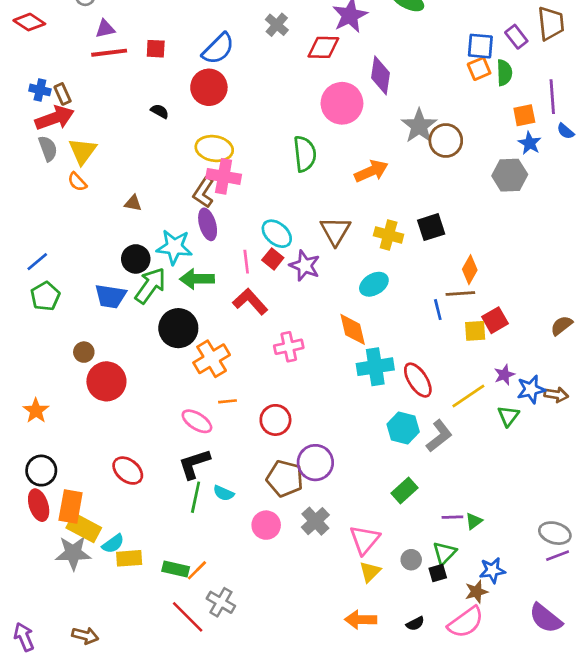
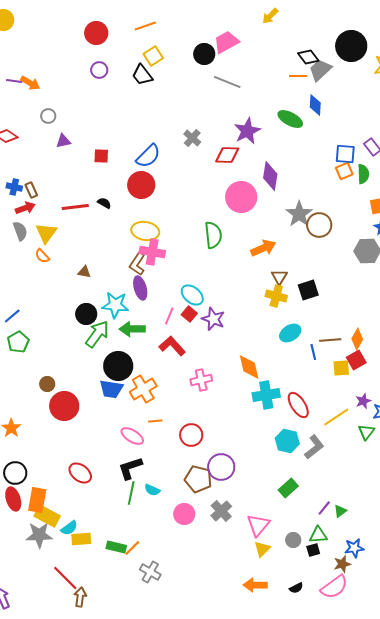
red line: (109, 53) -> (75, 207), moved
red arrow: (55, 118) -> (25, 208), size x0.7
brown triangle: (335, 231) -> (279, 277), moved, size x0.7
pink line: (246, 262) -> (169, 316), turned 30
orange diamond: (470, 270) -> (357, 339), moved
cyan ellipse: (374, 284) -> (290, 333), moved
blue trapezoid: (110, 296) -> (111, 389), moved
purple line: (452, 517) -> (324, 508), turned -49
green triangle: (444, 553) -> (318, 535), turned 42
red line: (188, 617) -> (65, 578), moved
brown arrow: (85, 636) -> (80, 597), moved, turned -96

